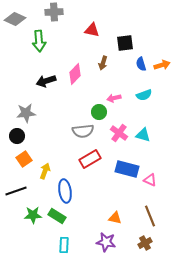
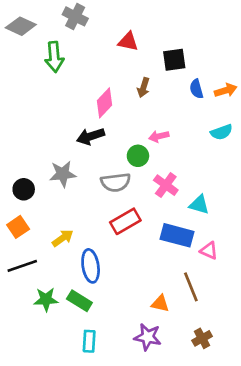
gray cross: (54, 12) -> (75, 16), turned 30
black arrow: (46, 81) -> (91, 136), moved
cyan semicircle: (144, 95) -> (222, 132), moved
gray star: (26, 113) -> (63, 174), moved
cyan triangle: (143, 135) -> (199, 205), moved
orange square: (24, 159) -> (18, 227), moved
yellow arrow: (45, 171) -> (63, 238), turned 35
brown line: (150, 216) -> (191, 287), moved

